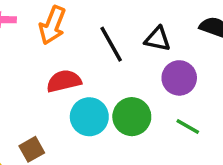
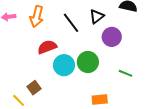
black triangle: (158, 39) -> (97, 17), turned -42
green line: (188, 126) -> (125, 73), moved

